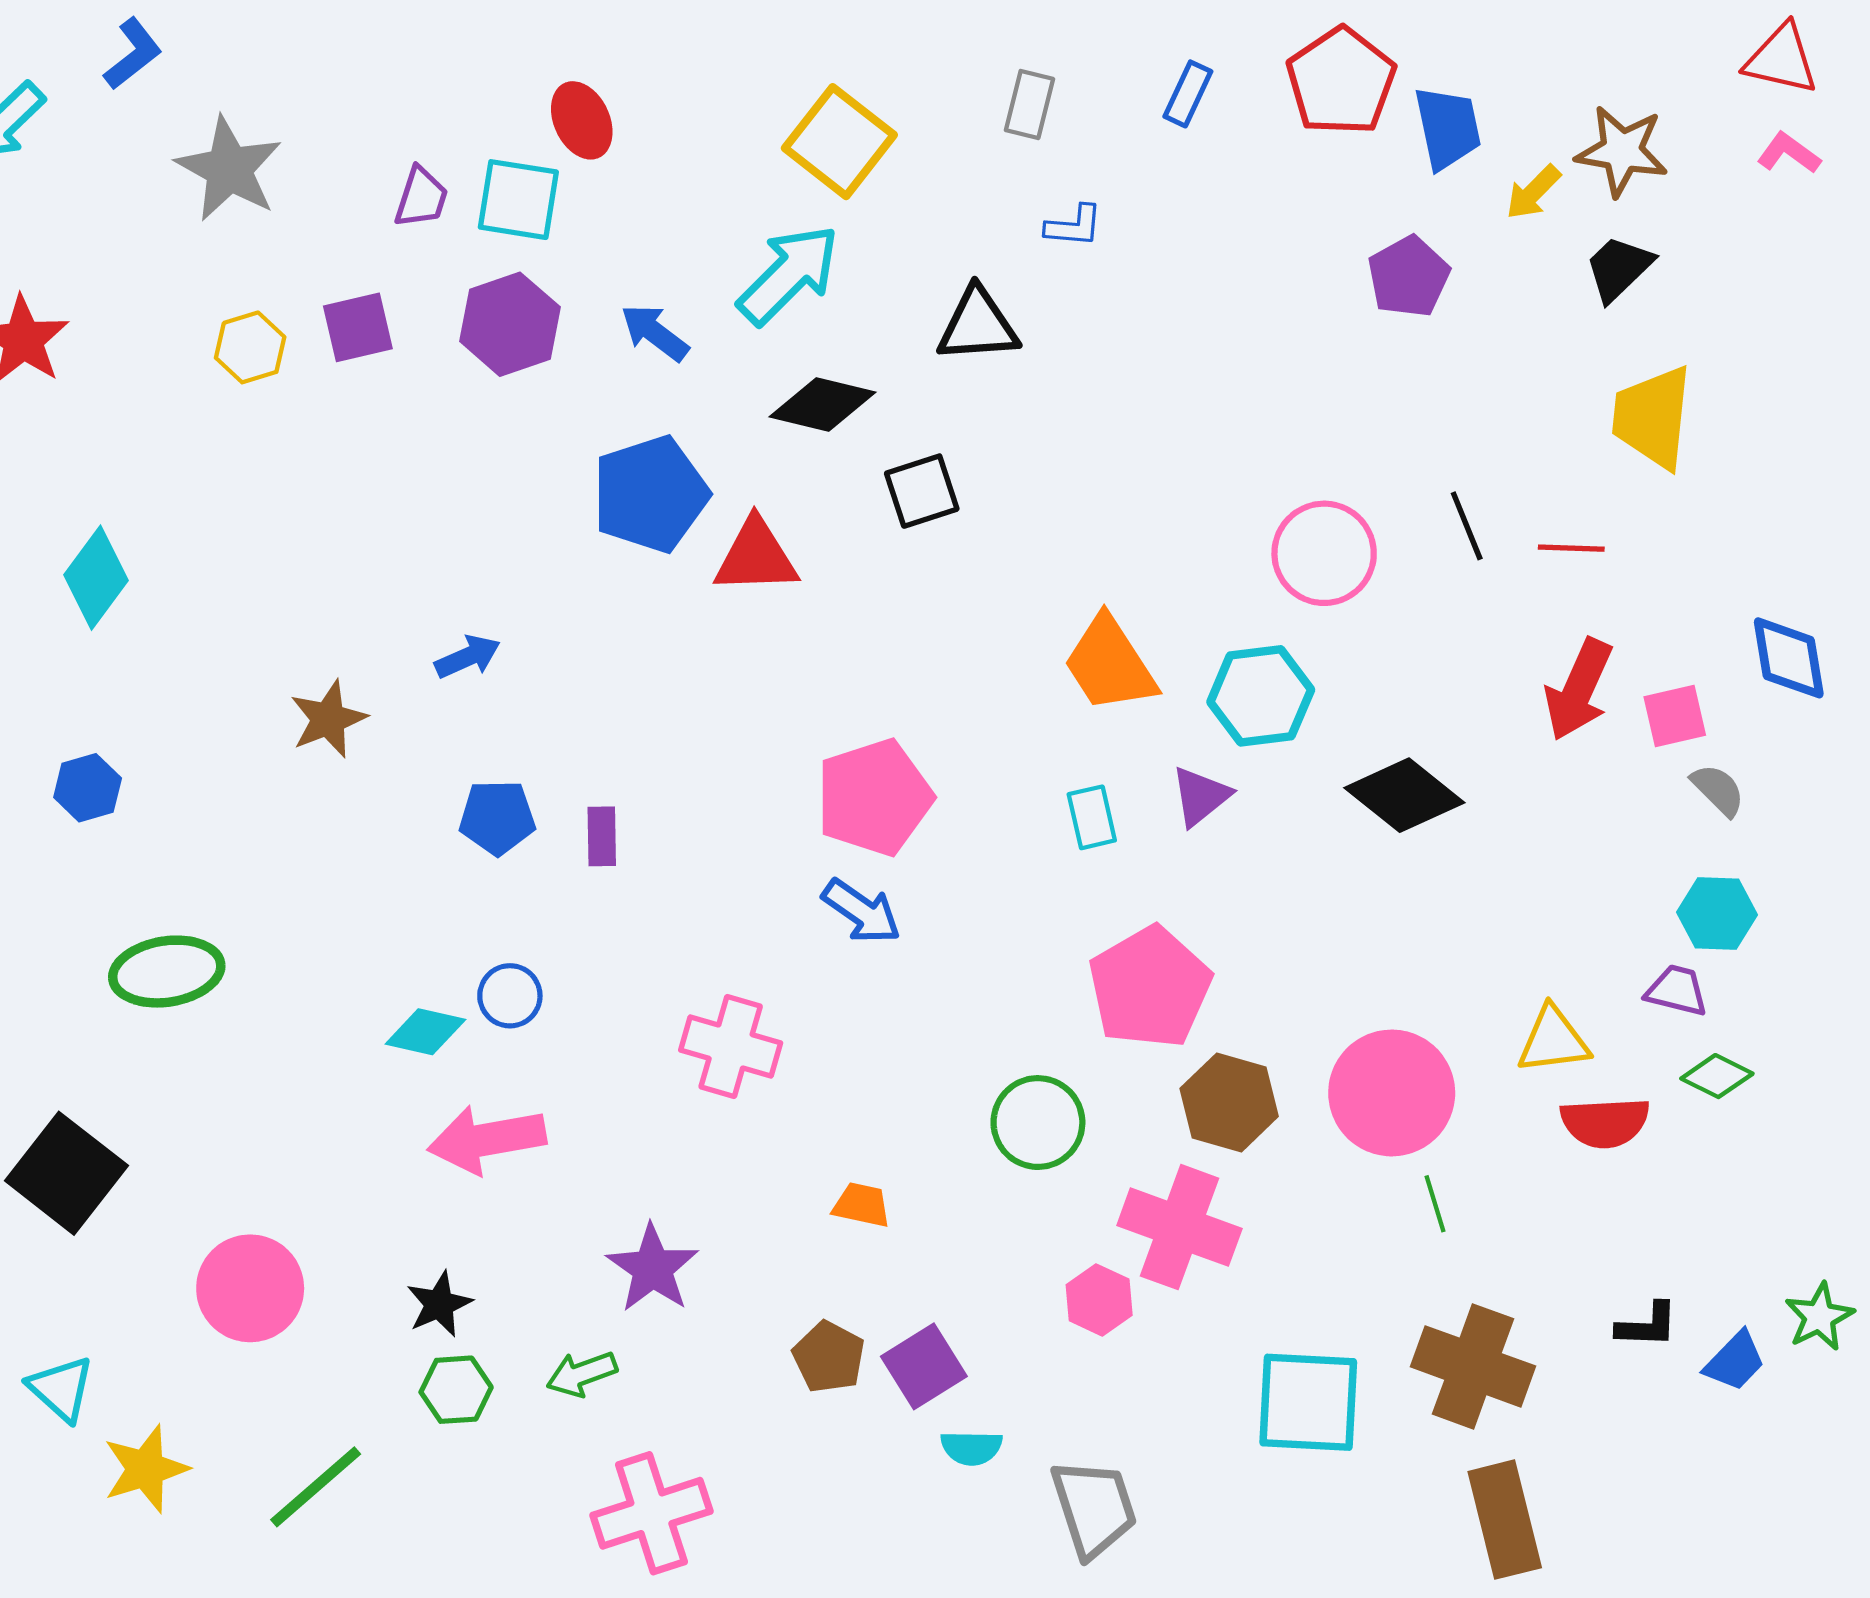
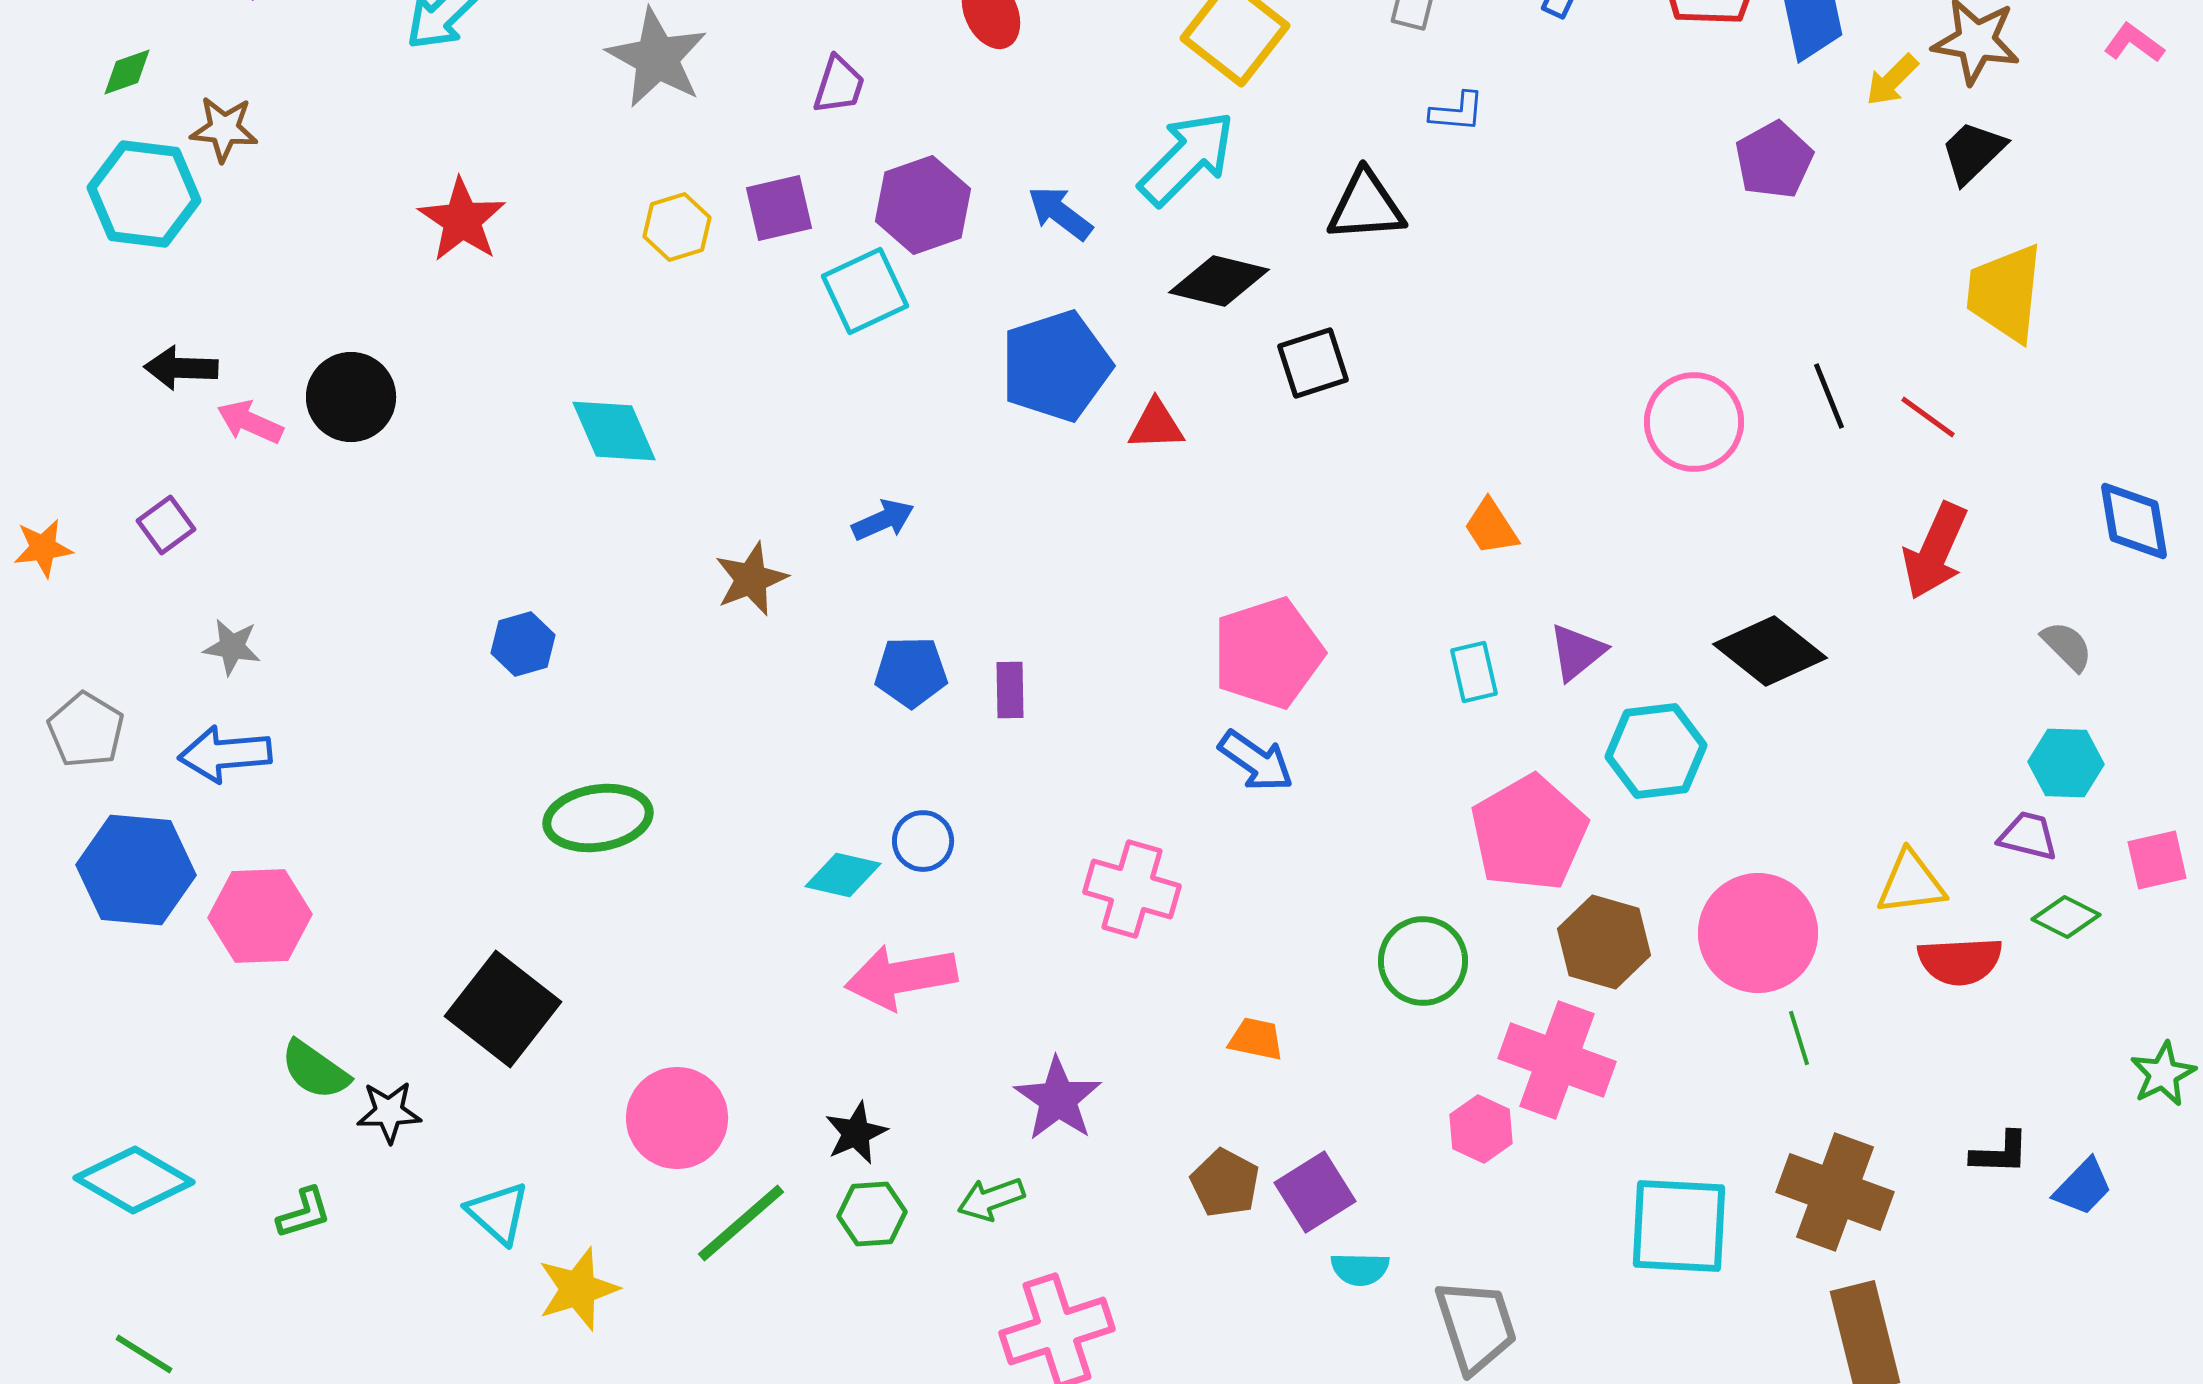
cyan square: (518, 200) -> (865, 291), moved, turned -34
red line: (1571, 548) -> (1928, 417), turned 34
red triangle: (756, 557) -> (1156, 425), size x0.7
cyan diamond: (96, 578) -> (614, 431), moved, turned -60
orange trapezoid: (1110, 664) -> (1491, 527), size x0.6
cyan hexagon: (1261, 696) -> (1656, 751), moved
pink square: (1675, 716) -> (2157, 860), moved
green star: (1819, 1317) -> (2163, 1074), moved
green line: (316, 1487) -> (741, 1223), moved

